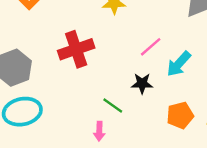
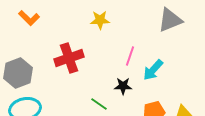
pink line: (151, 47) -> (130, 56), turned -30

